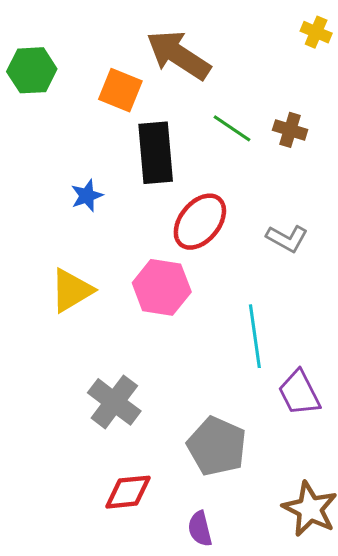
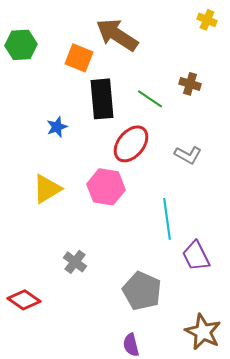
green line: (232, 128) -> (150, 99), moved
gray cross: (114, 402) -> (75, 262), size x0.7
red diamond: (128, 492) -> (24, 300), moved, turned 40

